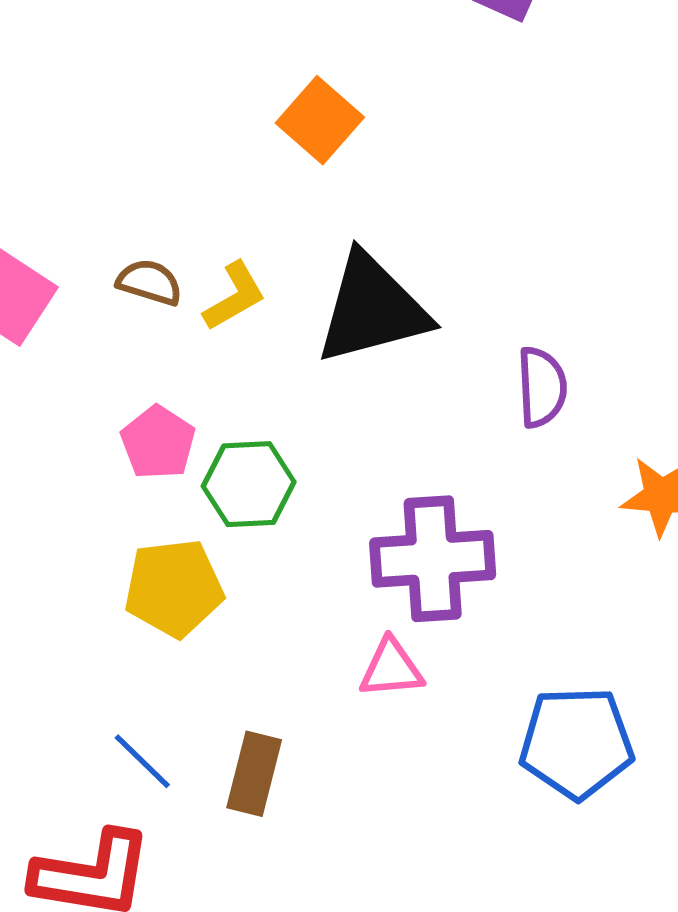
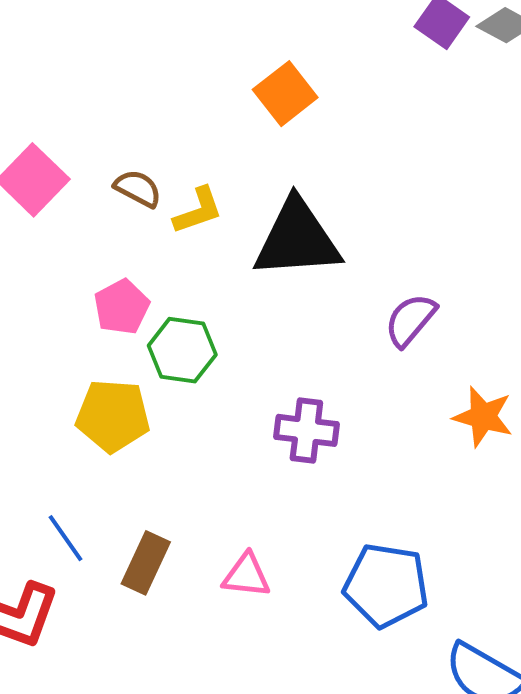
purple semicircle: (542, 387) -> (410, 320), turned -148
purple cross: (433, 559) -> (306, 430), size x0.7
pink triangle: (391, 668) -> (246, 575), moved

